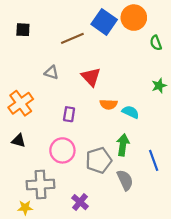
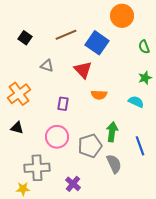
blue square: (104, 22) -> (97, 43), moved
black square: (23, 30) -> (25, 38), moved, turned 32
green semicircle: (156, 43) -> (144, 47), moved
cyan semicircle: (131, 112) -> (136, 102), moved

